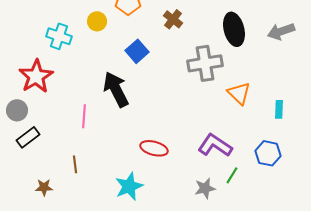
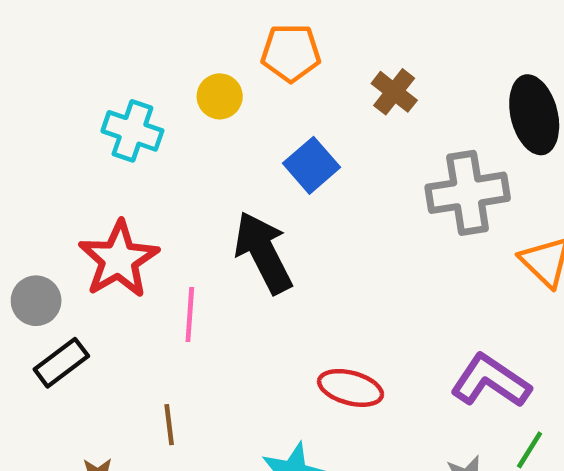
red star: (36, 76) -> (119, 259), moved

